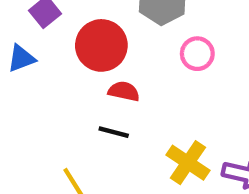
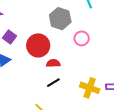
black line: (114, 132) -> (53, 83), turned -32

